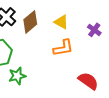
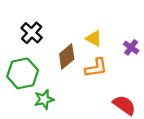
brown diamond: (30, 22) -> (67, 56), moved

